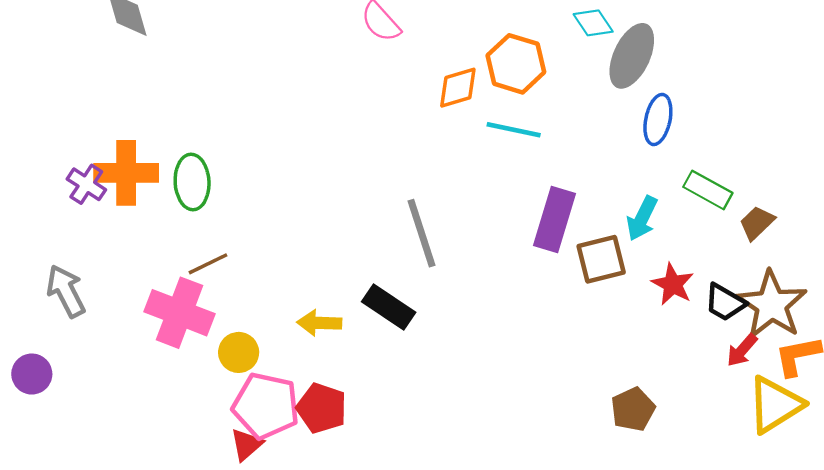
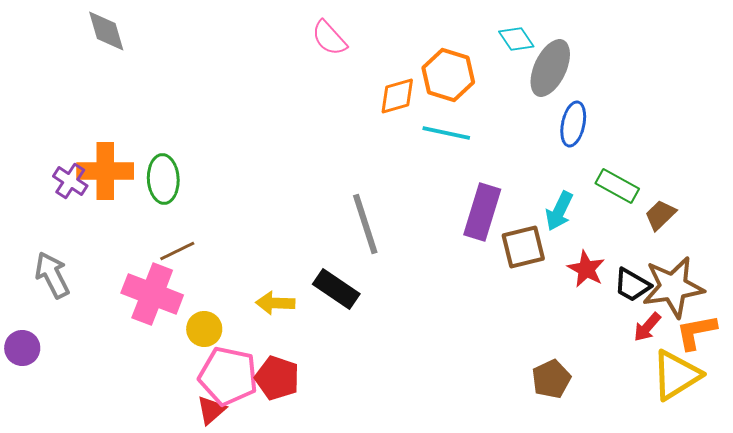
brown star: (772, 305) -> (673, 287), turned 30

